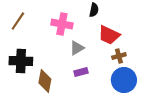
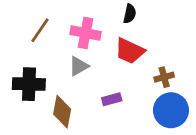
brown line: (18, 21) -> (40, 30), moved
red trapezoid: (109, 35) -> (130, 51), moved
gray triangle: (77, 48) -> (79, 66), moved

